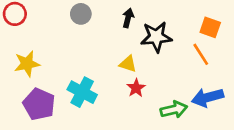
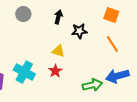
orange square: (210, 27) -> (111, 15), moved
black star: (156, 37) -> (79, 31), size x0.7
red star: (136, 88) -> (55, 71), moved

